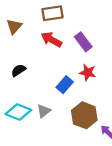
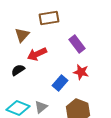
brown triangle: (14, 26) -> (22, 35), moved
red arrow: (51, 40) -> (37, 54), moved, turned -54

